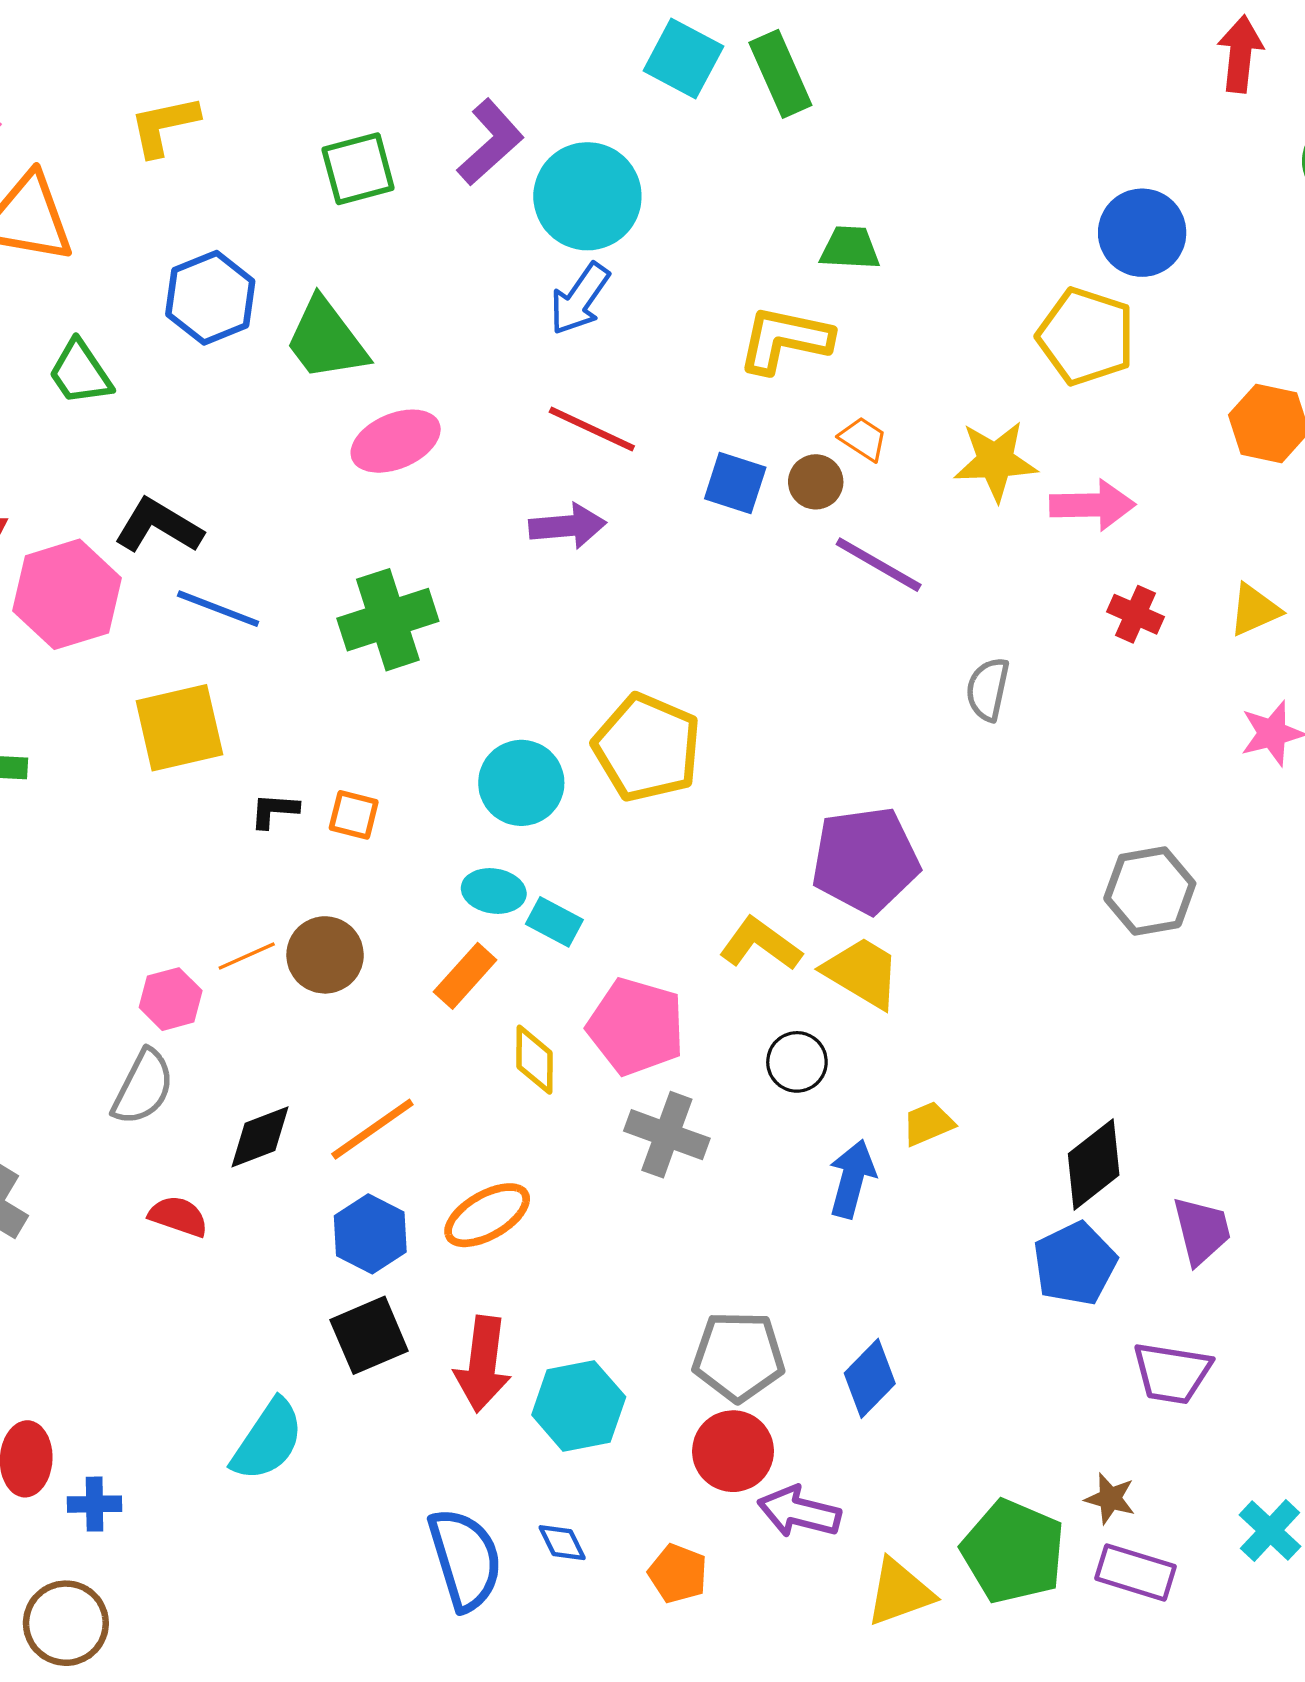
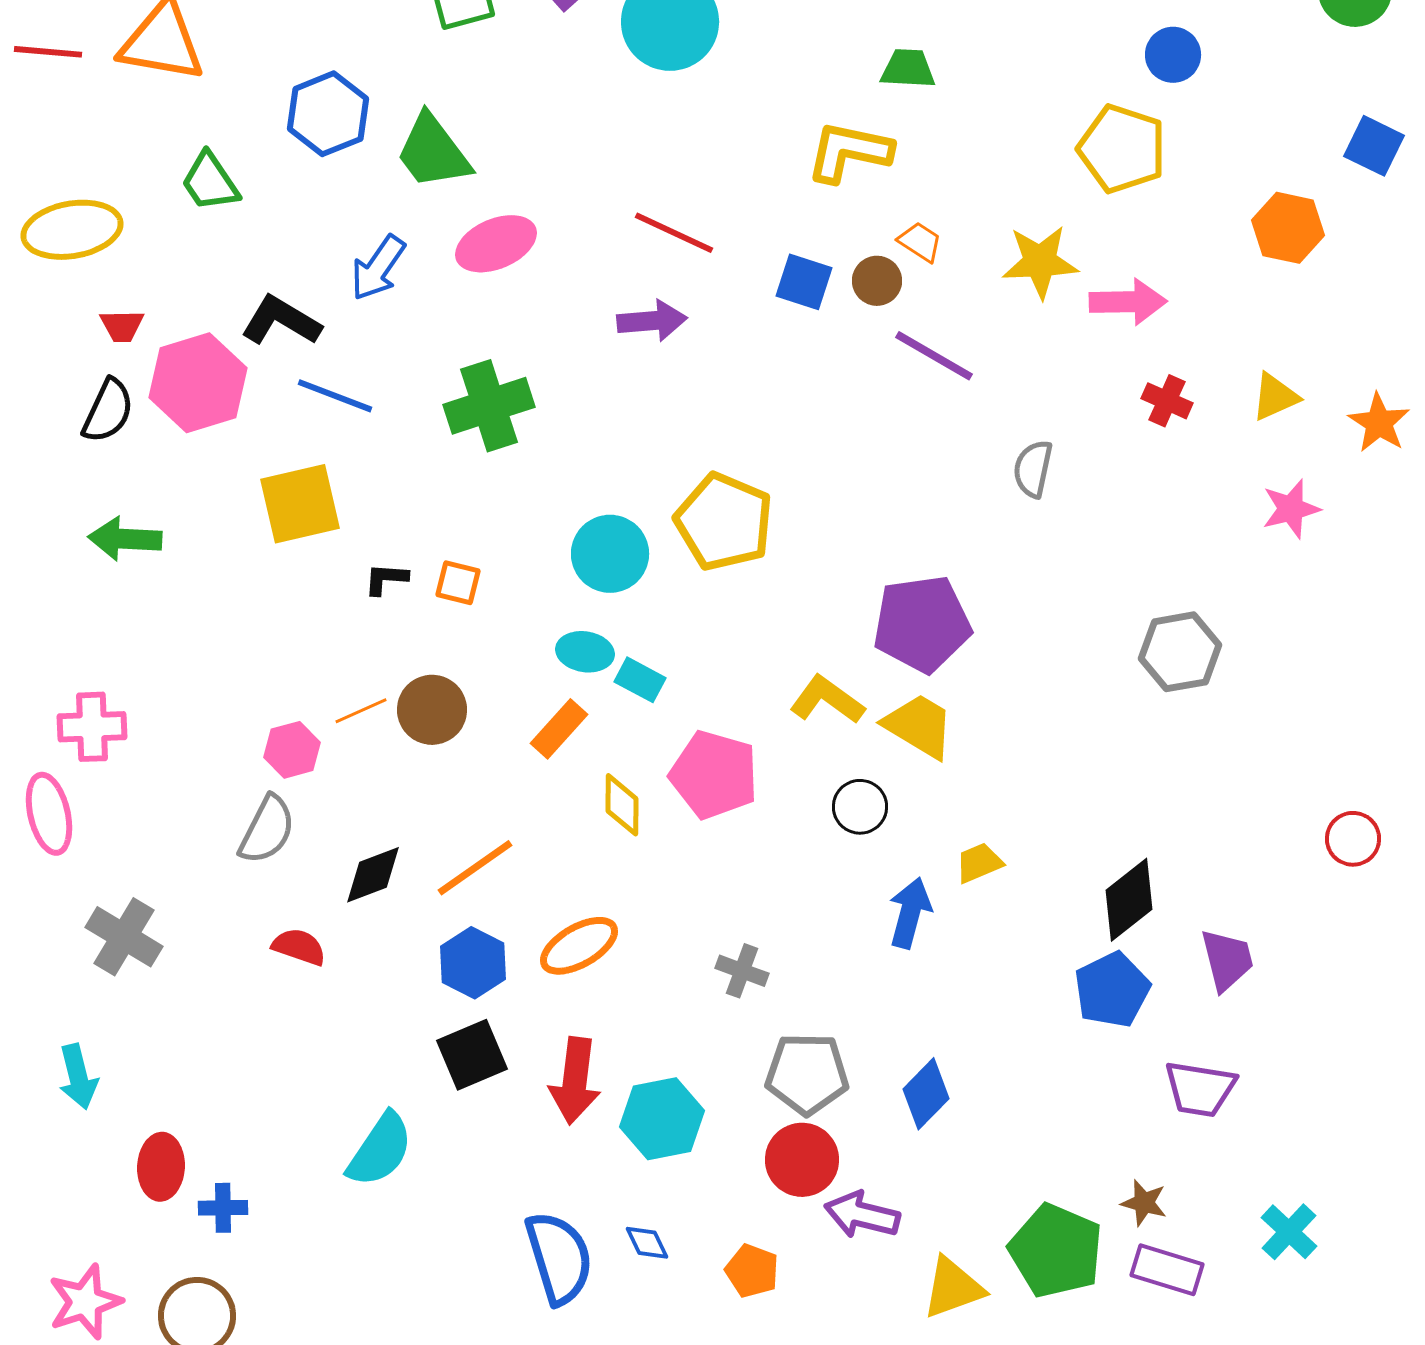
blue circle: (1142, 233) -> (1173, 55), size x0.7
blue arrow: (580, 299) -> (378, 268), moved
gray cross: (667, 1135) -> (742, 971), moved, size x0.7

